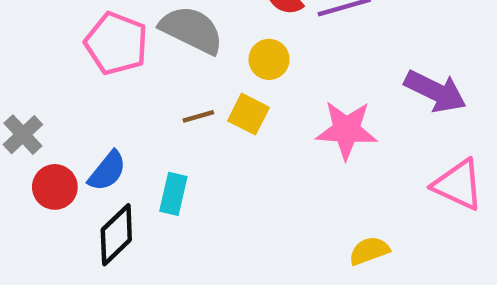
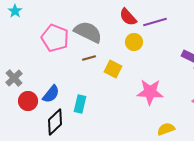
yellow circle: (269, 59) -> (134, 42), moved
brown line: (198, 116) -> (89, 58), moved
pink star: (346, 130) -> (150, 92), moved

